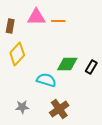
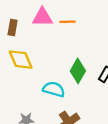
yellow diamond: (17, 54) -> (21, 60), turned -65
green diamond: (67, 64) -> (78, 71), turned -60

